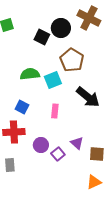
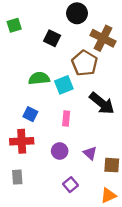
brown cross: (89, 18) -> (103, 38), moved
black circle: (61, 28) -> (77, 13), moved
purple circle: (41, 145) -> (60, 151), moved
purple square: (58, 154) -> (70, 185), moved

